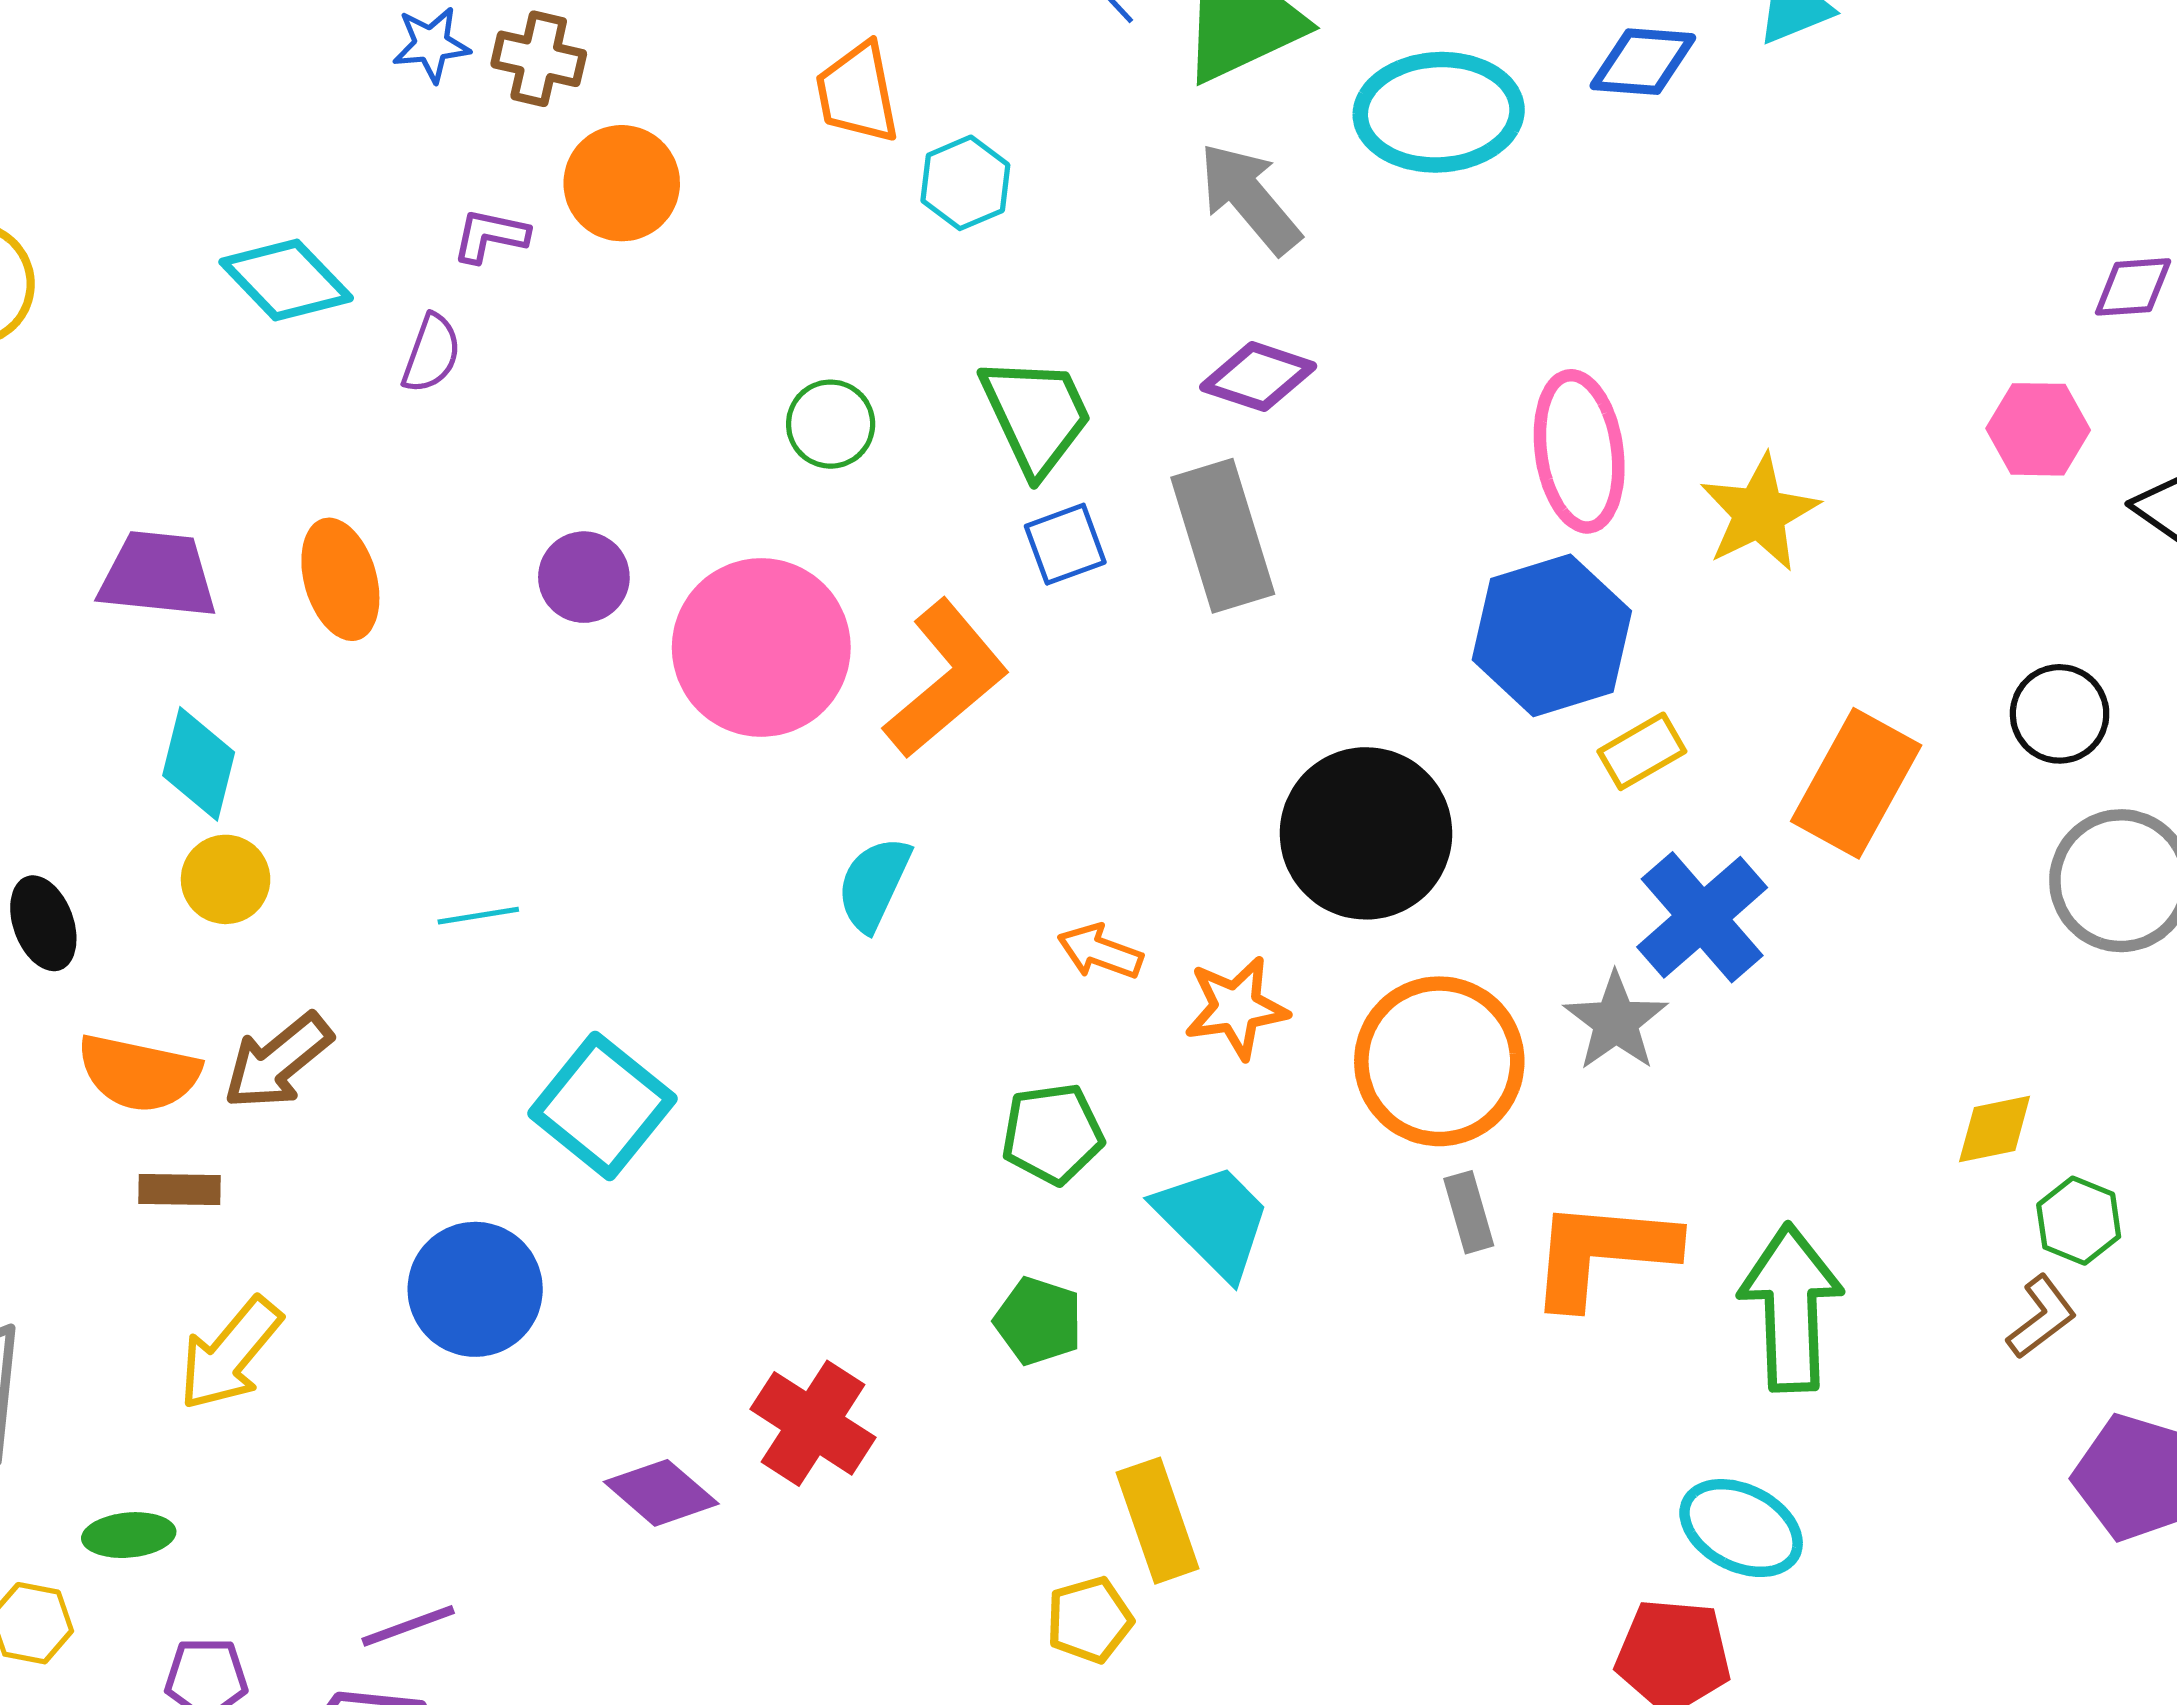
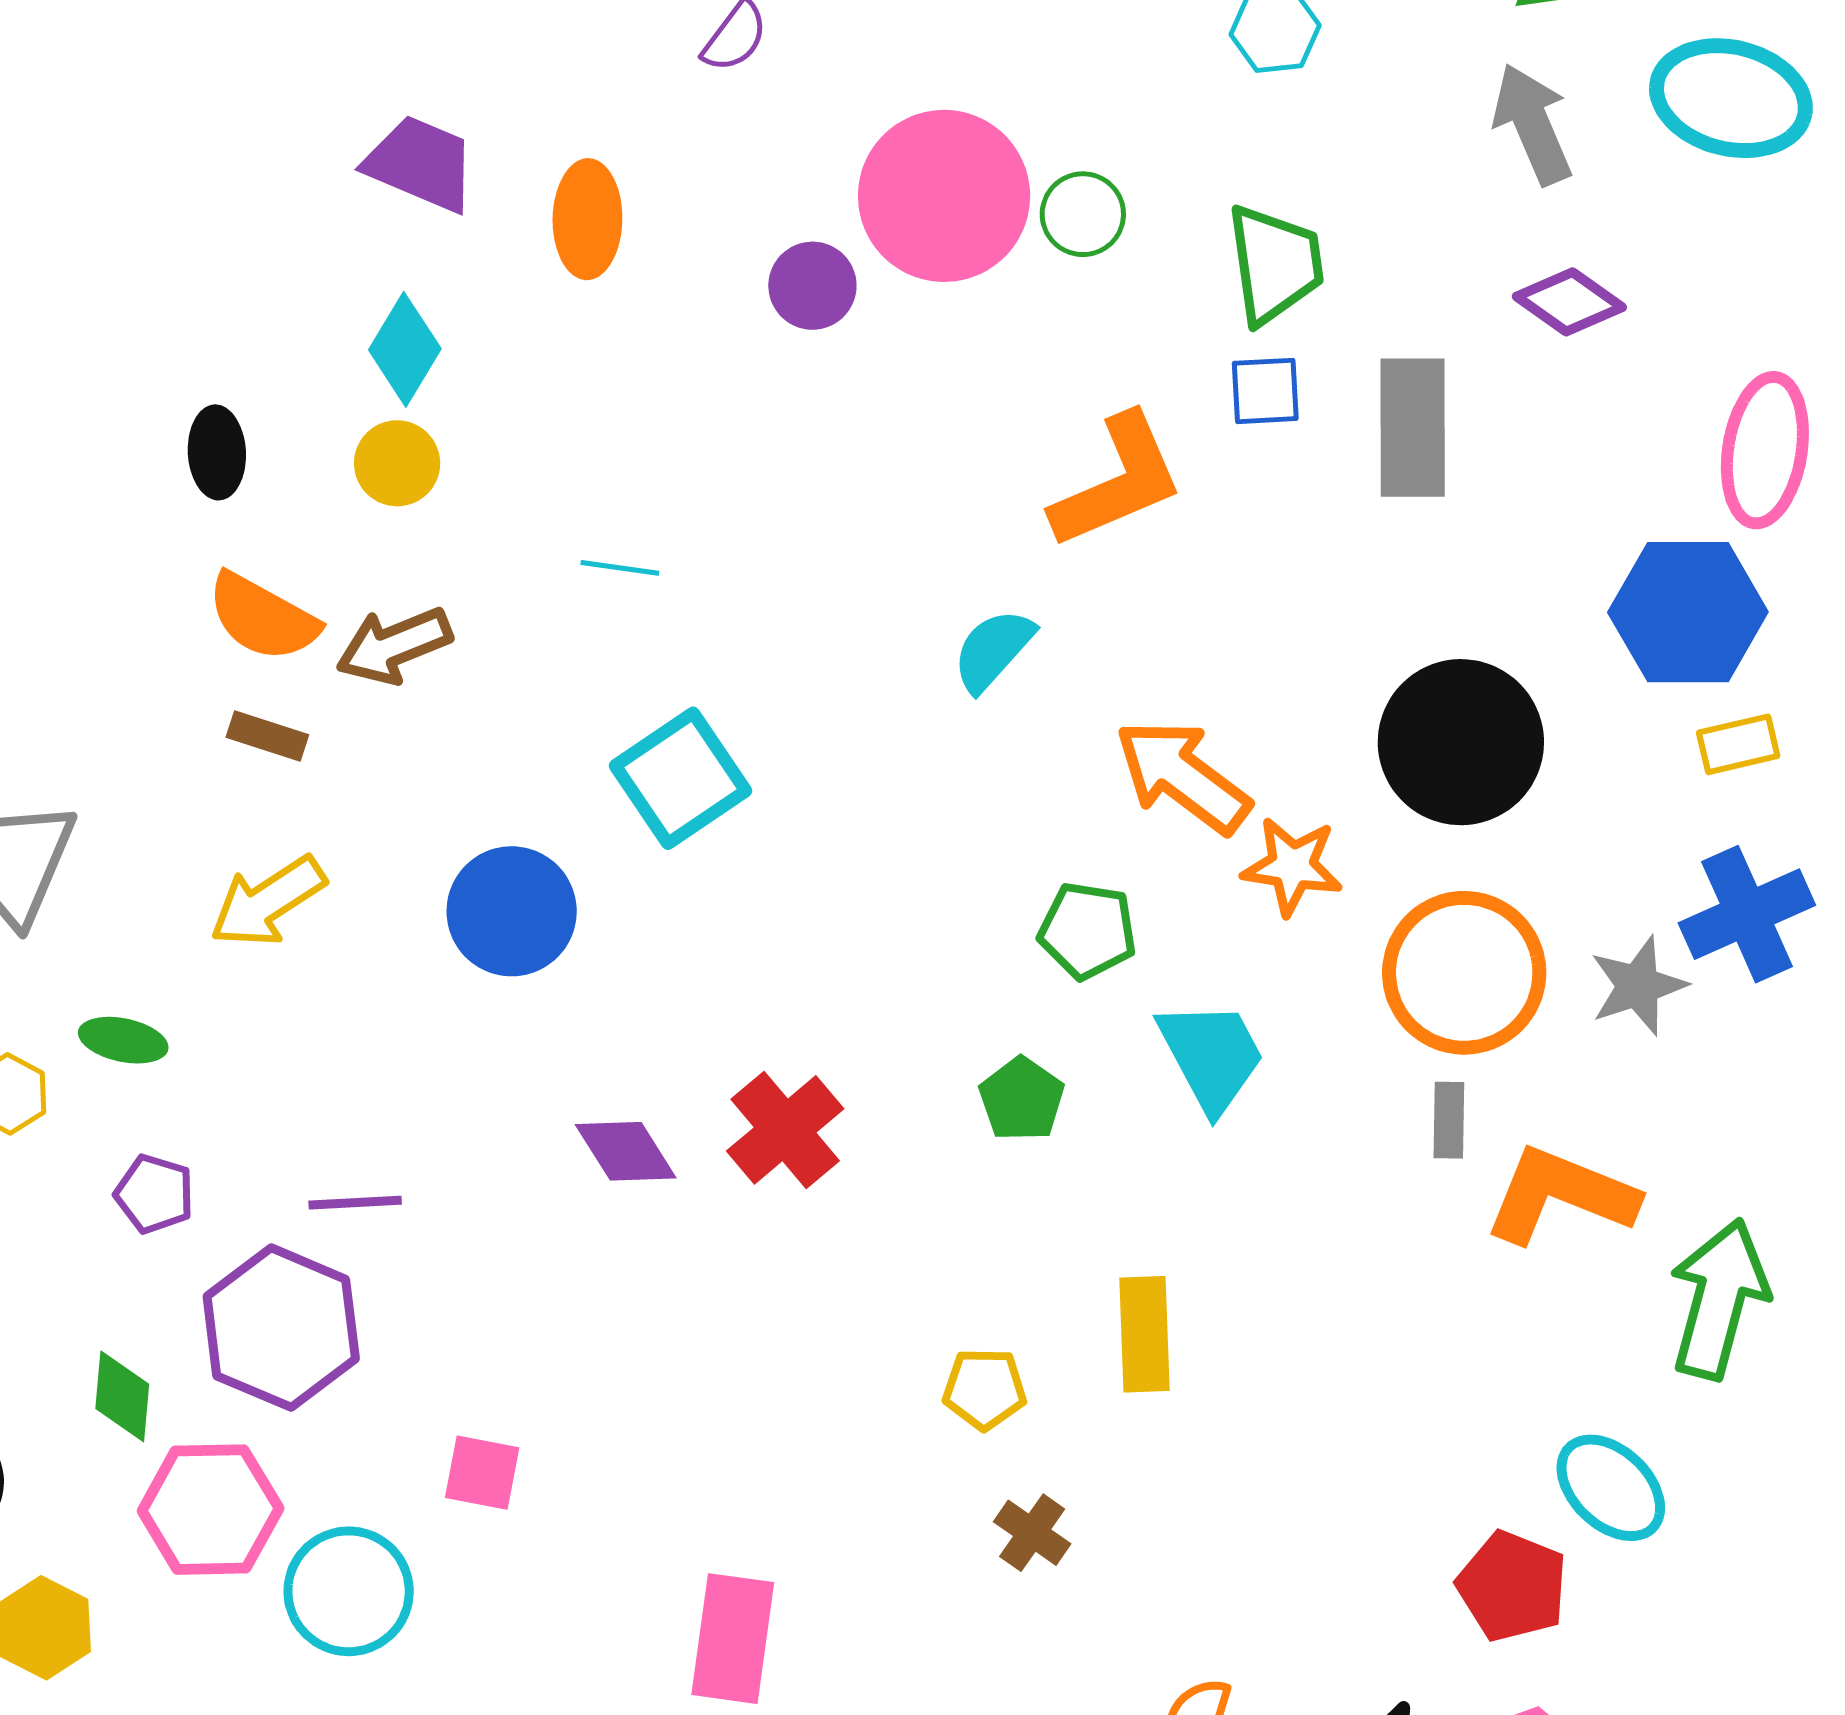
purple diamond: (1258, 377) -> (1569, 302), moved
pink circle: (761, 647) -> (944, 196), moved
orange arrow: (1100, 952) -> (1183, 776), size x1.8
yellow rectangle: (1158, 1521) -> (1144, 1334), moved

